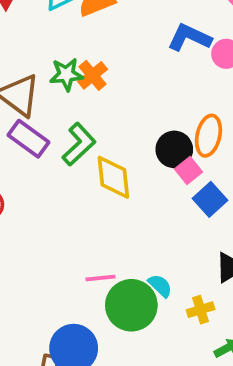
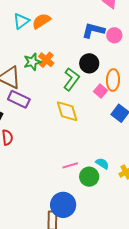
green L-shape: (79, 144) -> (71, 79), moved
black circle: (174, 149) -> (89, 63), moved
pink square: (189, 171) -> (100, 91), moved
green circle: (131, 305) -> (89, 177), size x0.7

